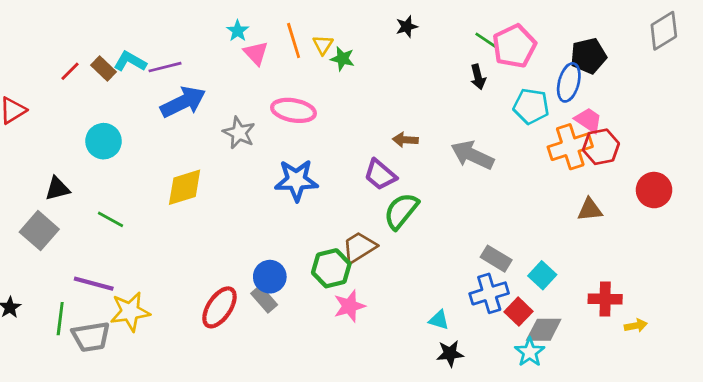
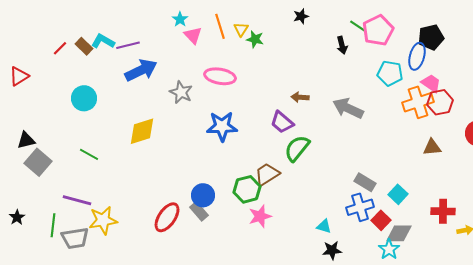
black arrow: (478, 77) -> (342, 45), moved
black triangle: (57, 189) -> (26, 140), moved

